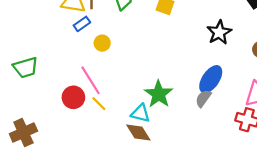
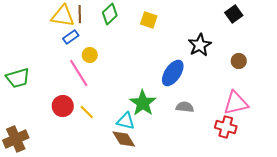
blue ellipse: (211, 79) -> (173, 73), moved
pink line: (90, 80) -> (79, 73), moved
gray semicircle: (203, 98) -> (185, 107), turned 60

